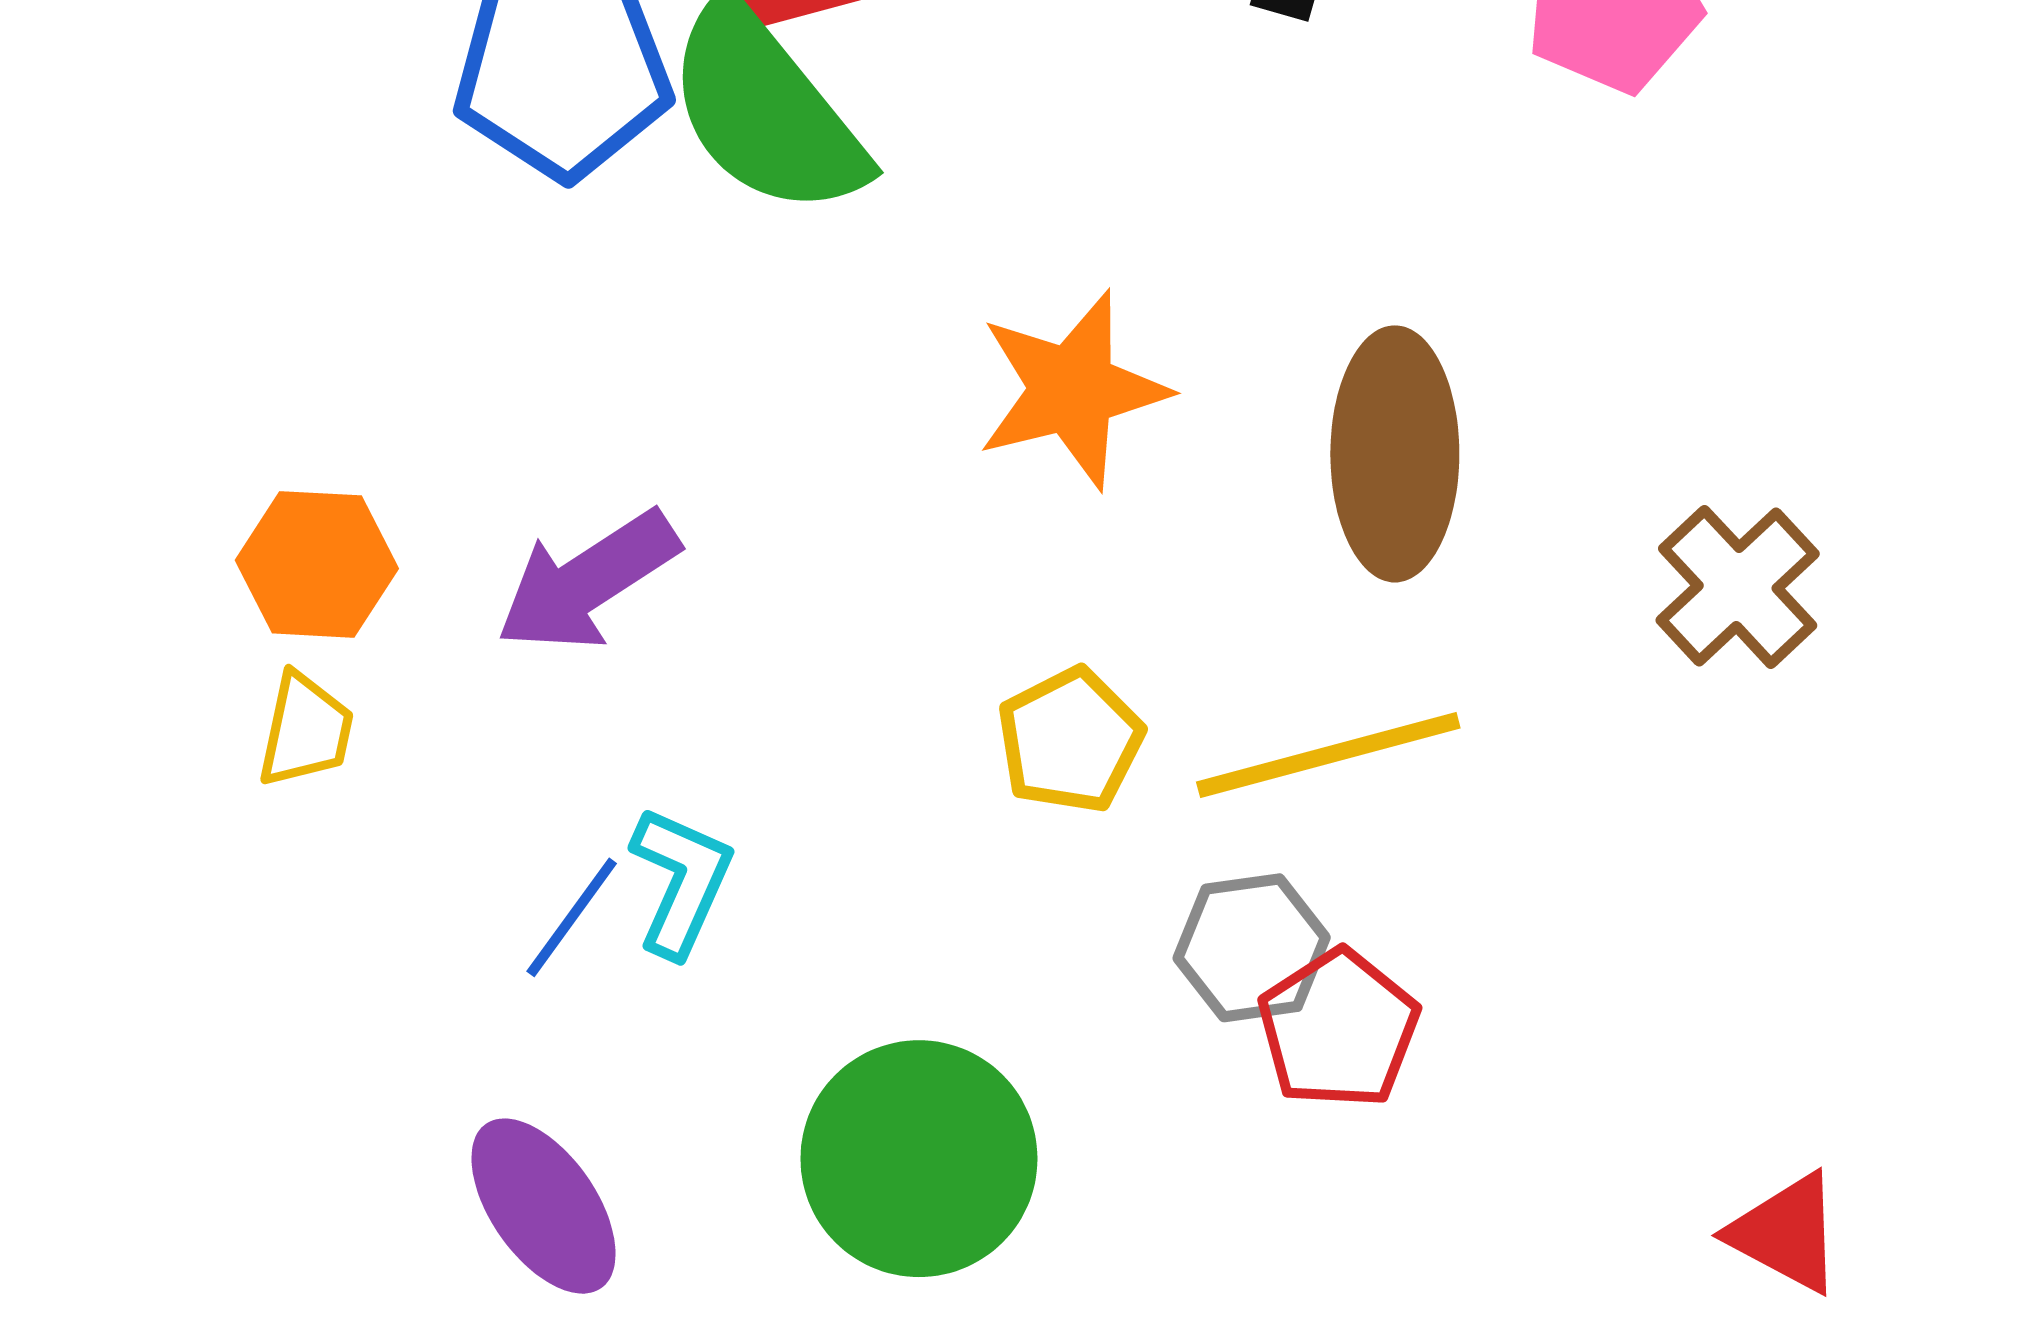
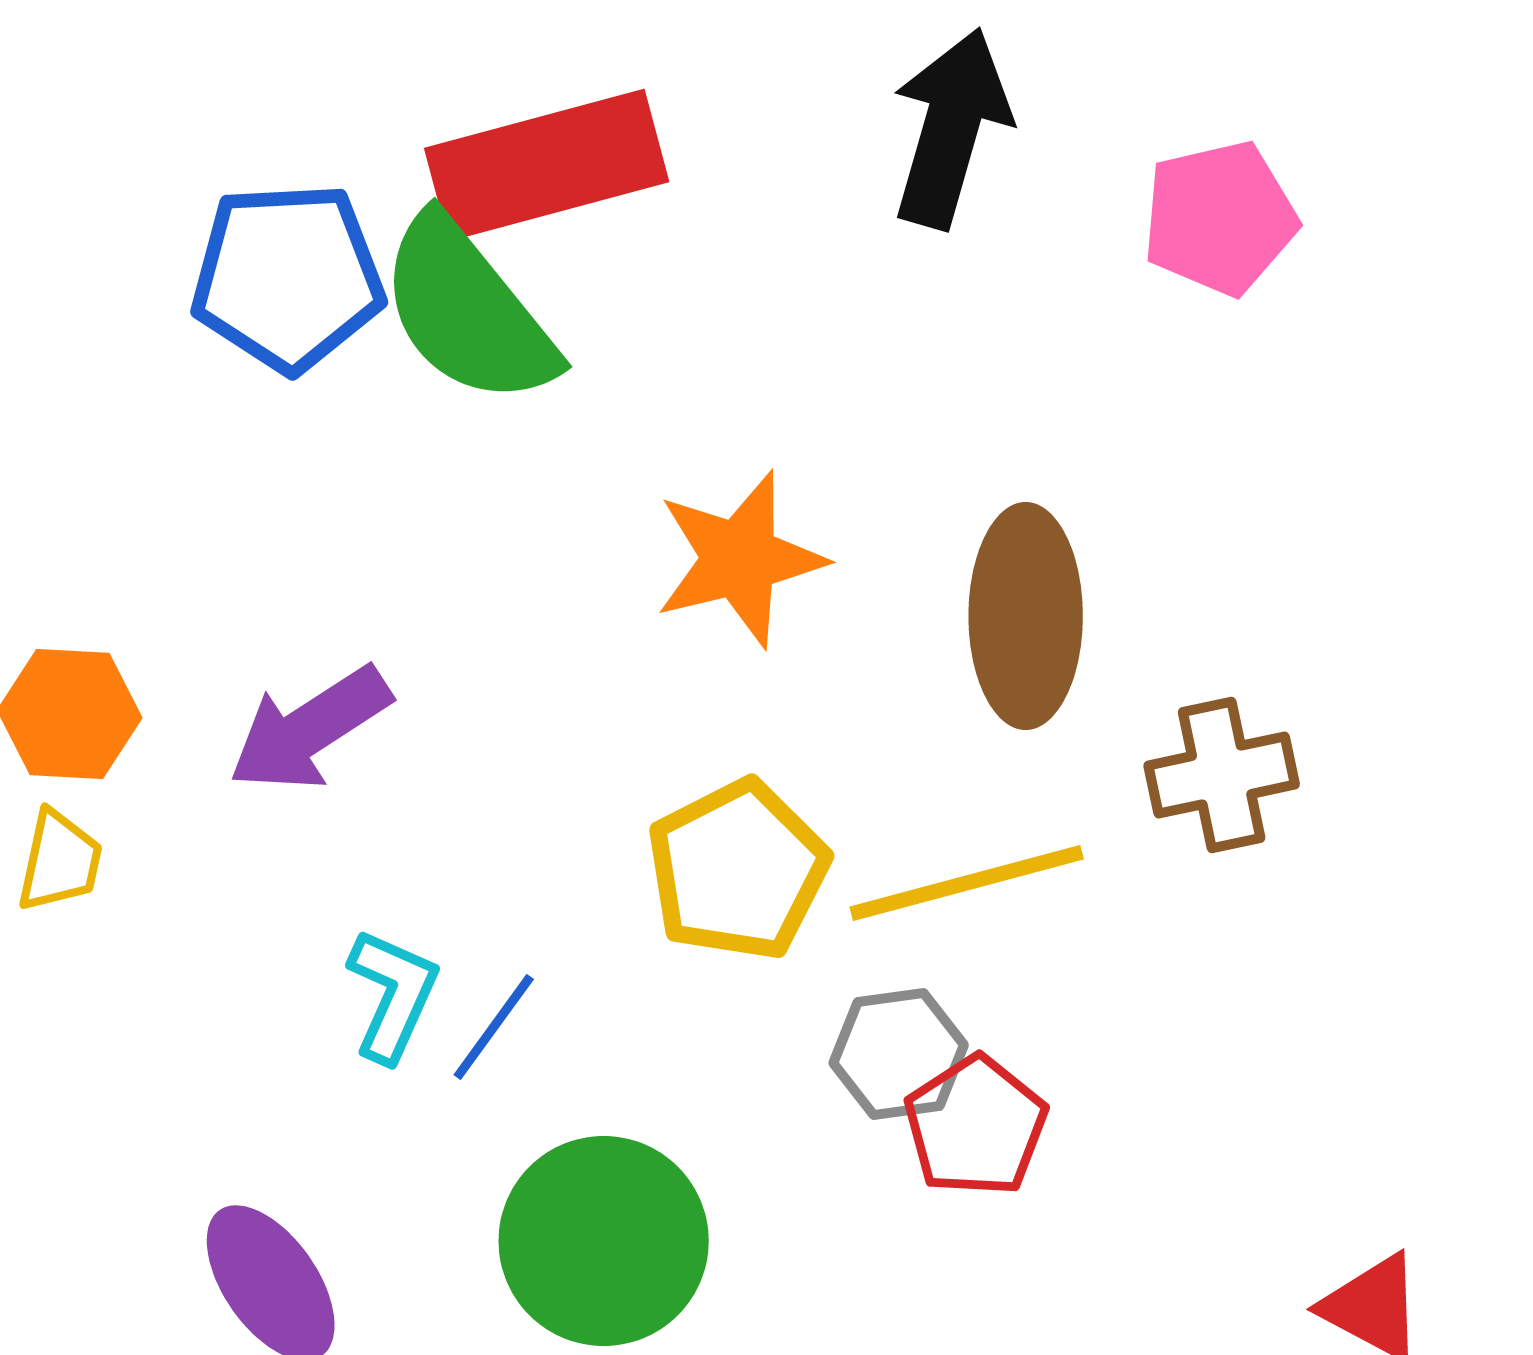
brown cross: (1738, 587) -> (1222, 775), moved, turned 31
yellow pentagon: (1070, 740) -> (738, 870), size x1.4
blue line: (572, 917) -> (494, 1027), moved

